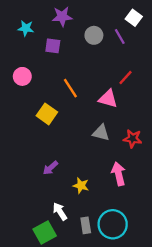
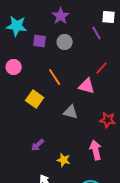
purple star: (62, 17) -> (61, 16), moved, turned -30
white square: (134, 18) -> (109, 17), turned -32
cyan star: (26, 28) -> (17, 26), size x1.5
gray circle: (94, 35) -> (65, 42), moved
gray triangle: (101, 133) -> (71, 112), moved

